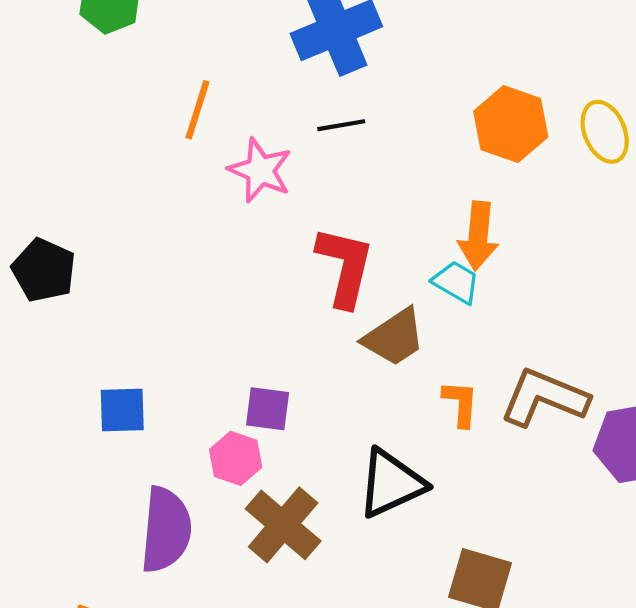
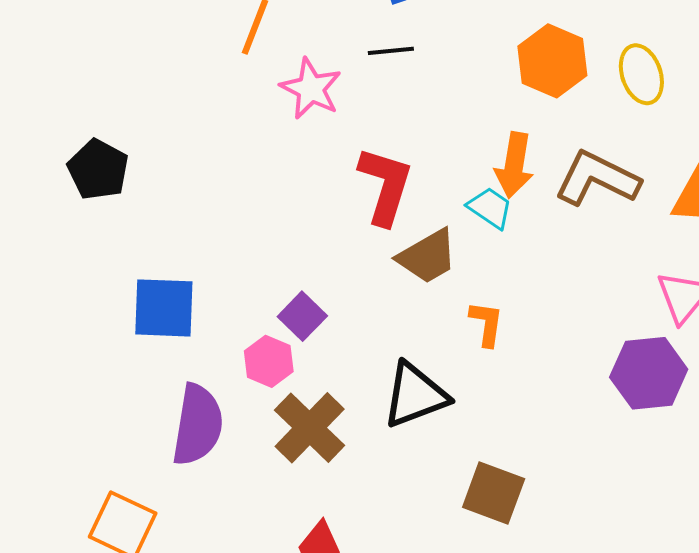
brown L-shape: (544, 398) -> (597, 179), moved
purple square: (268, 409) -> (302, 316), turned 33
blue square: (122, 410) -> (164, 308), size x1.4

